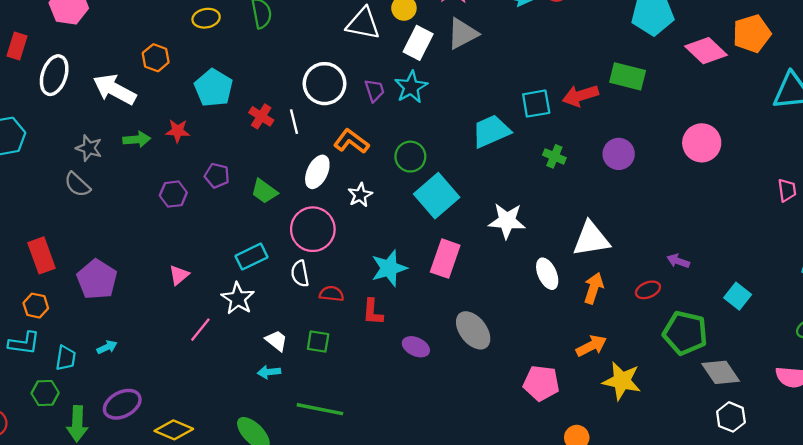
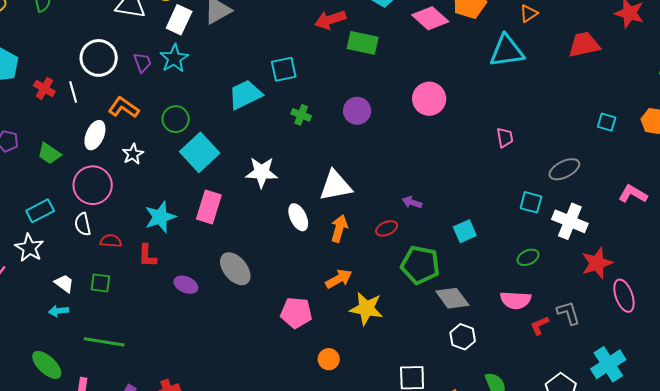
red arrow: (580, 96) -> (330, 20), moved
cyan square: (738, 296) -> (465, 231), turned 30

